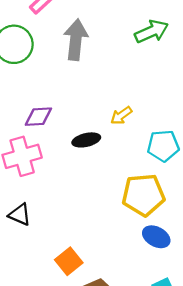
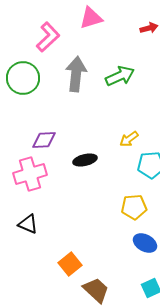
green arrow: (152, 31) -> (120, 76), moved
yellow arrow: (121, 115) -> (129, 139), moved
yellow pentagon: (143, 195) -> (134, 207), size x0.7

